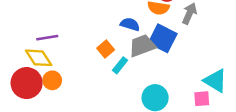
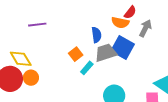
blue semicircle: (130, 24) -> (96, 35), turned 63
purple line: (47, 38) -> (37, 25), moved

